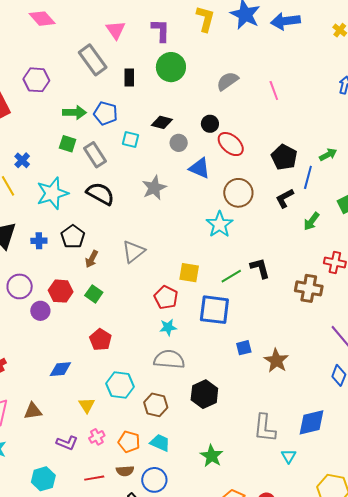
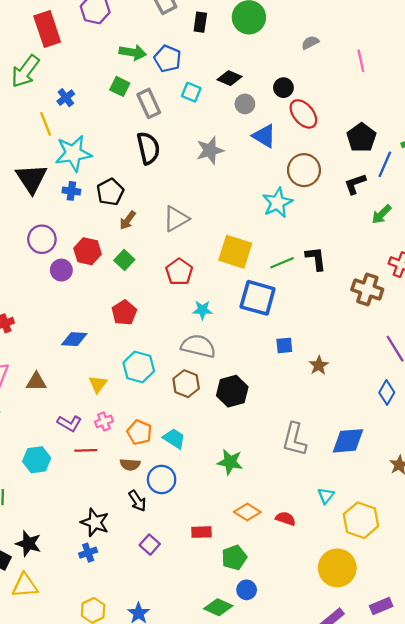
gray semicircle: (227, 81) -> (310, 43), size x0.7
cyan star: (52, 193) -> (73, 153), moved
black semicircle: (100, 194) -> (148, 148), turned 40
yellow square: (189, 273) -> (235, 252), size x1.4
red pentagon: (166, 297) -> (179, 272), moved
brown star: (276, 361) -> (319, 365), size x0.7
brown hexagon: (156, 405) -> (186, 384), moved
green star: (212, 456) -> (230, 462), turned -30
cyan triangle: (289, 456) -> (326, 496), moved
red line: (94, 478) -> (86, 450), moved

